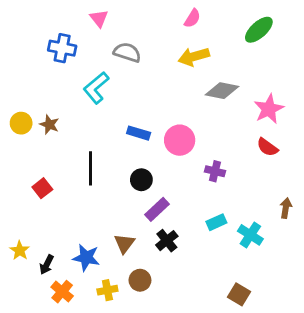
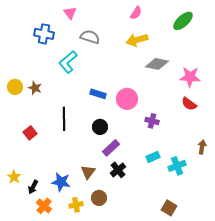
pink star: (269, 109) -> (190, 77), turned 30
cyan cross: (250, 235) -> (177, 166), turned 36

